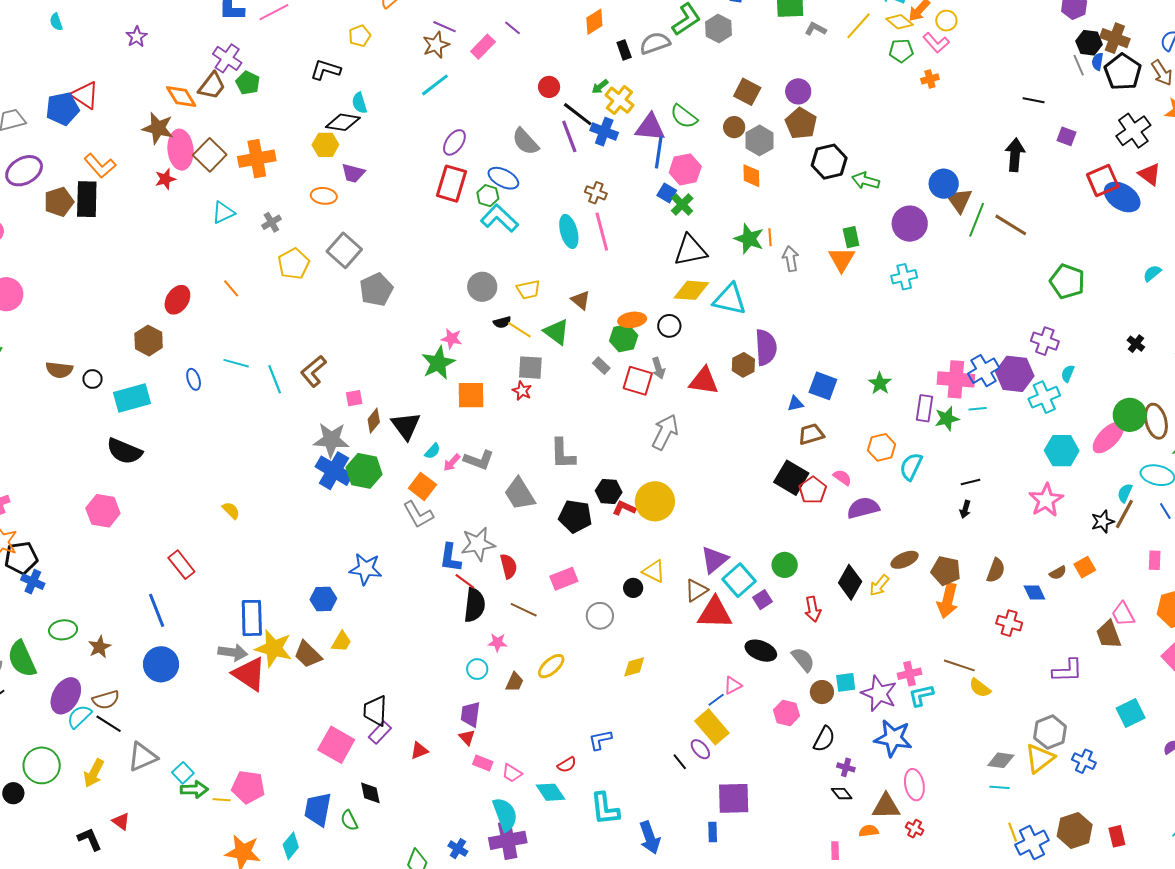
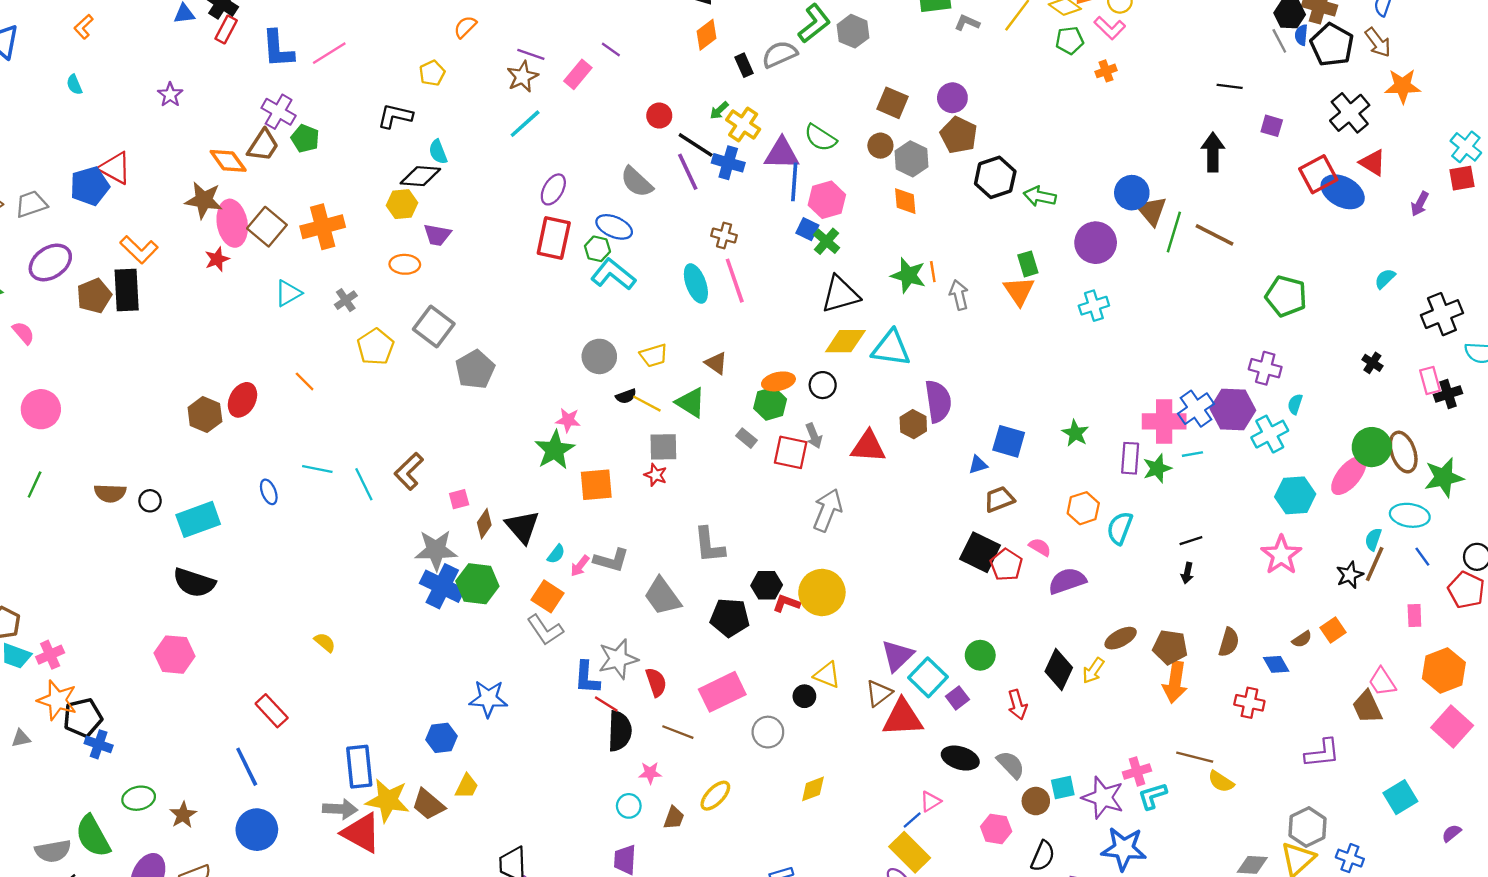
brown hexagon: (149, 341) -> (205, 414), moved
pink rectangle: (564, 579) -> (722, 692), size x1.4

